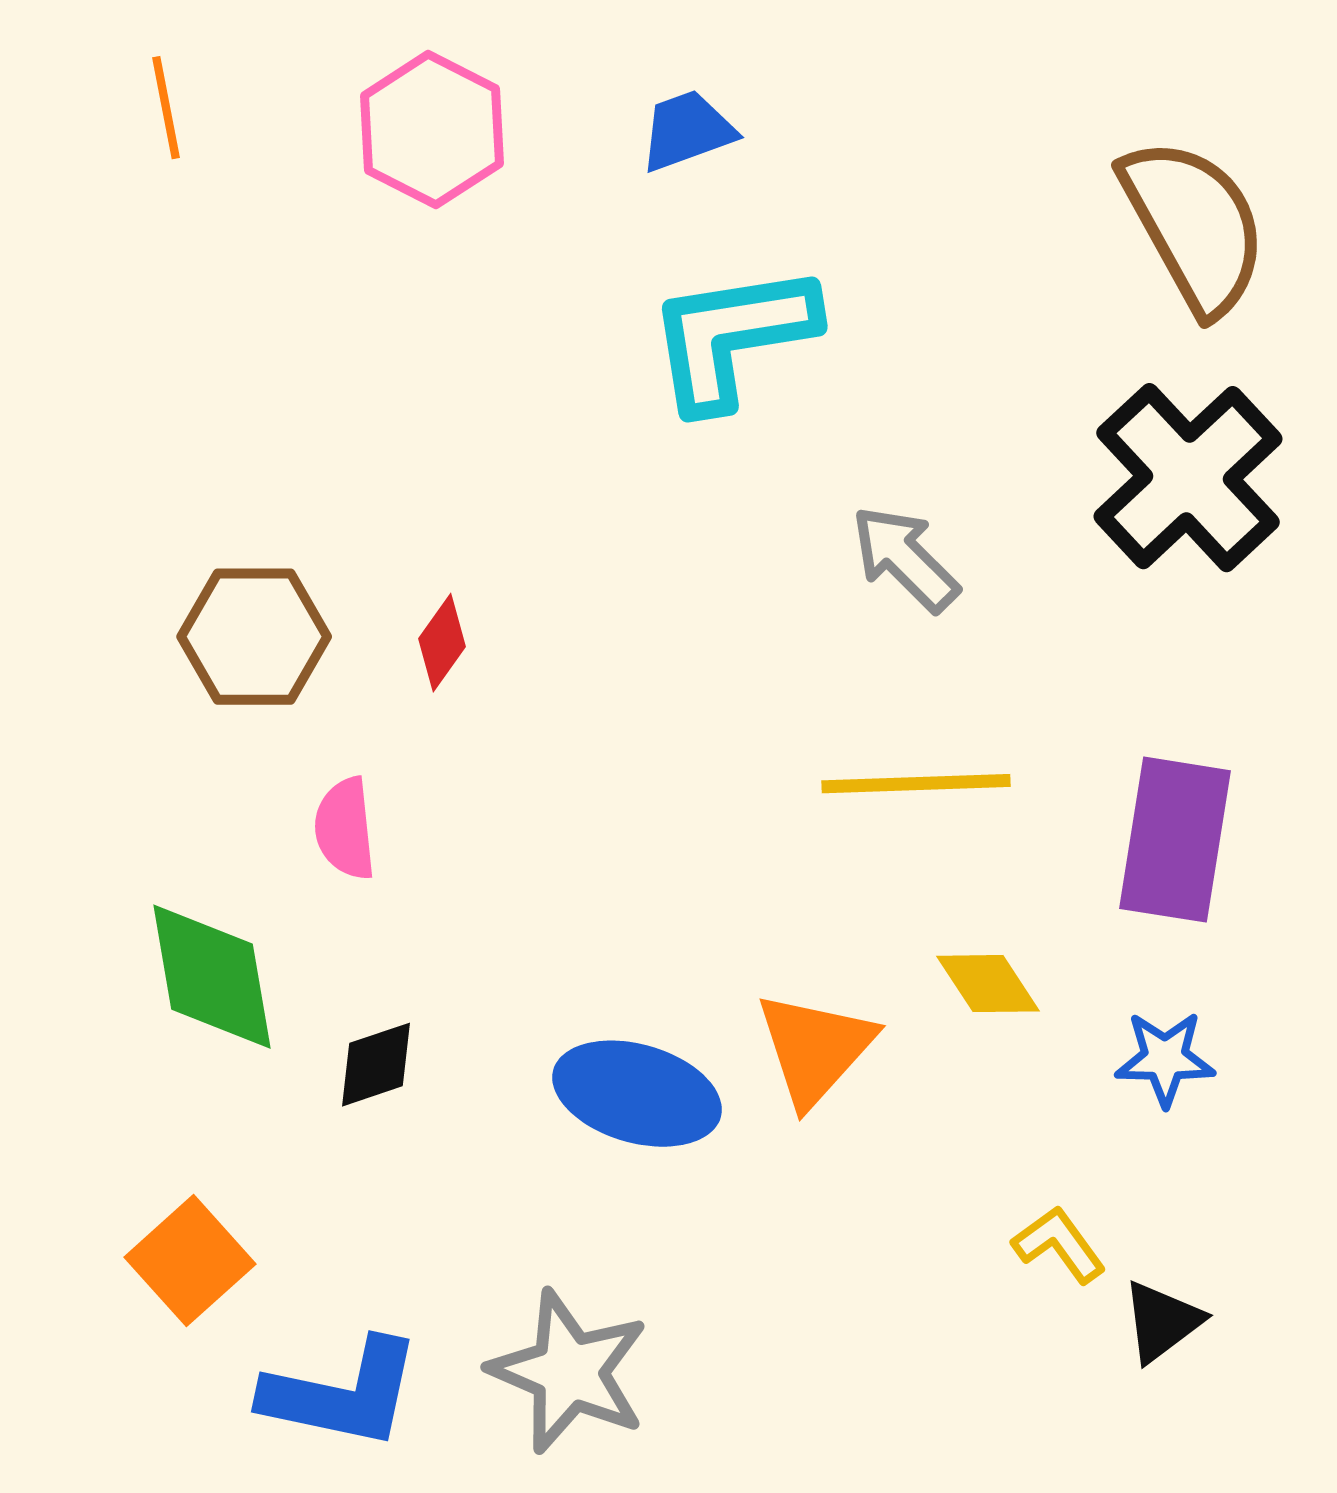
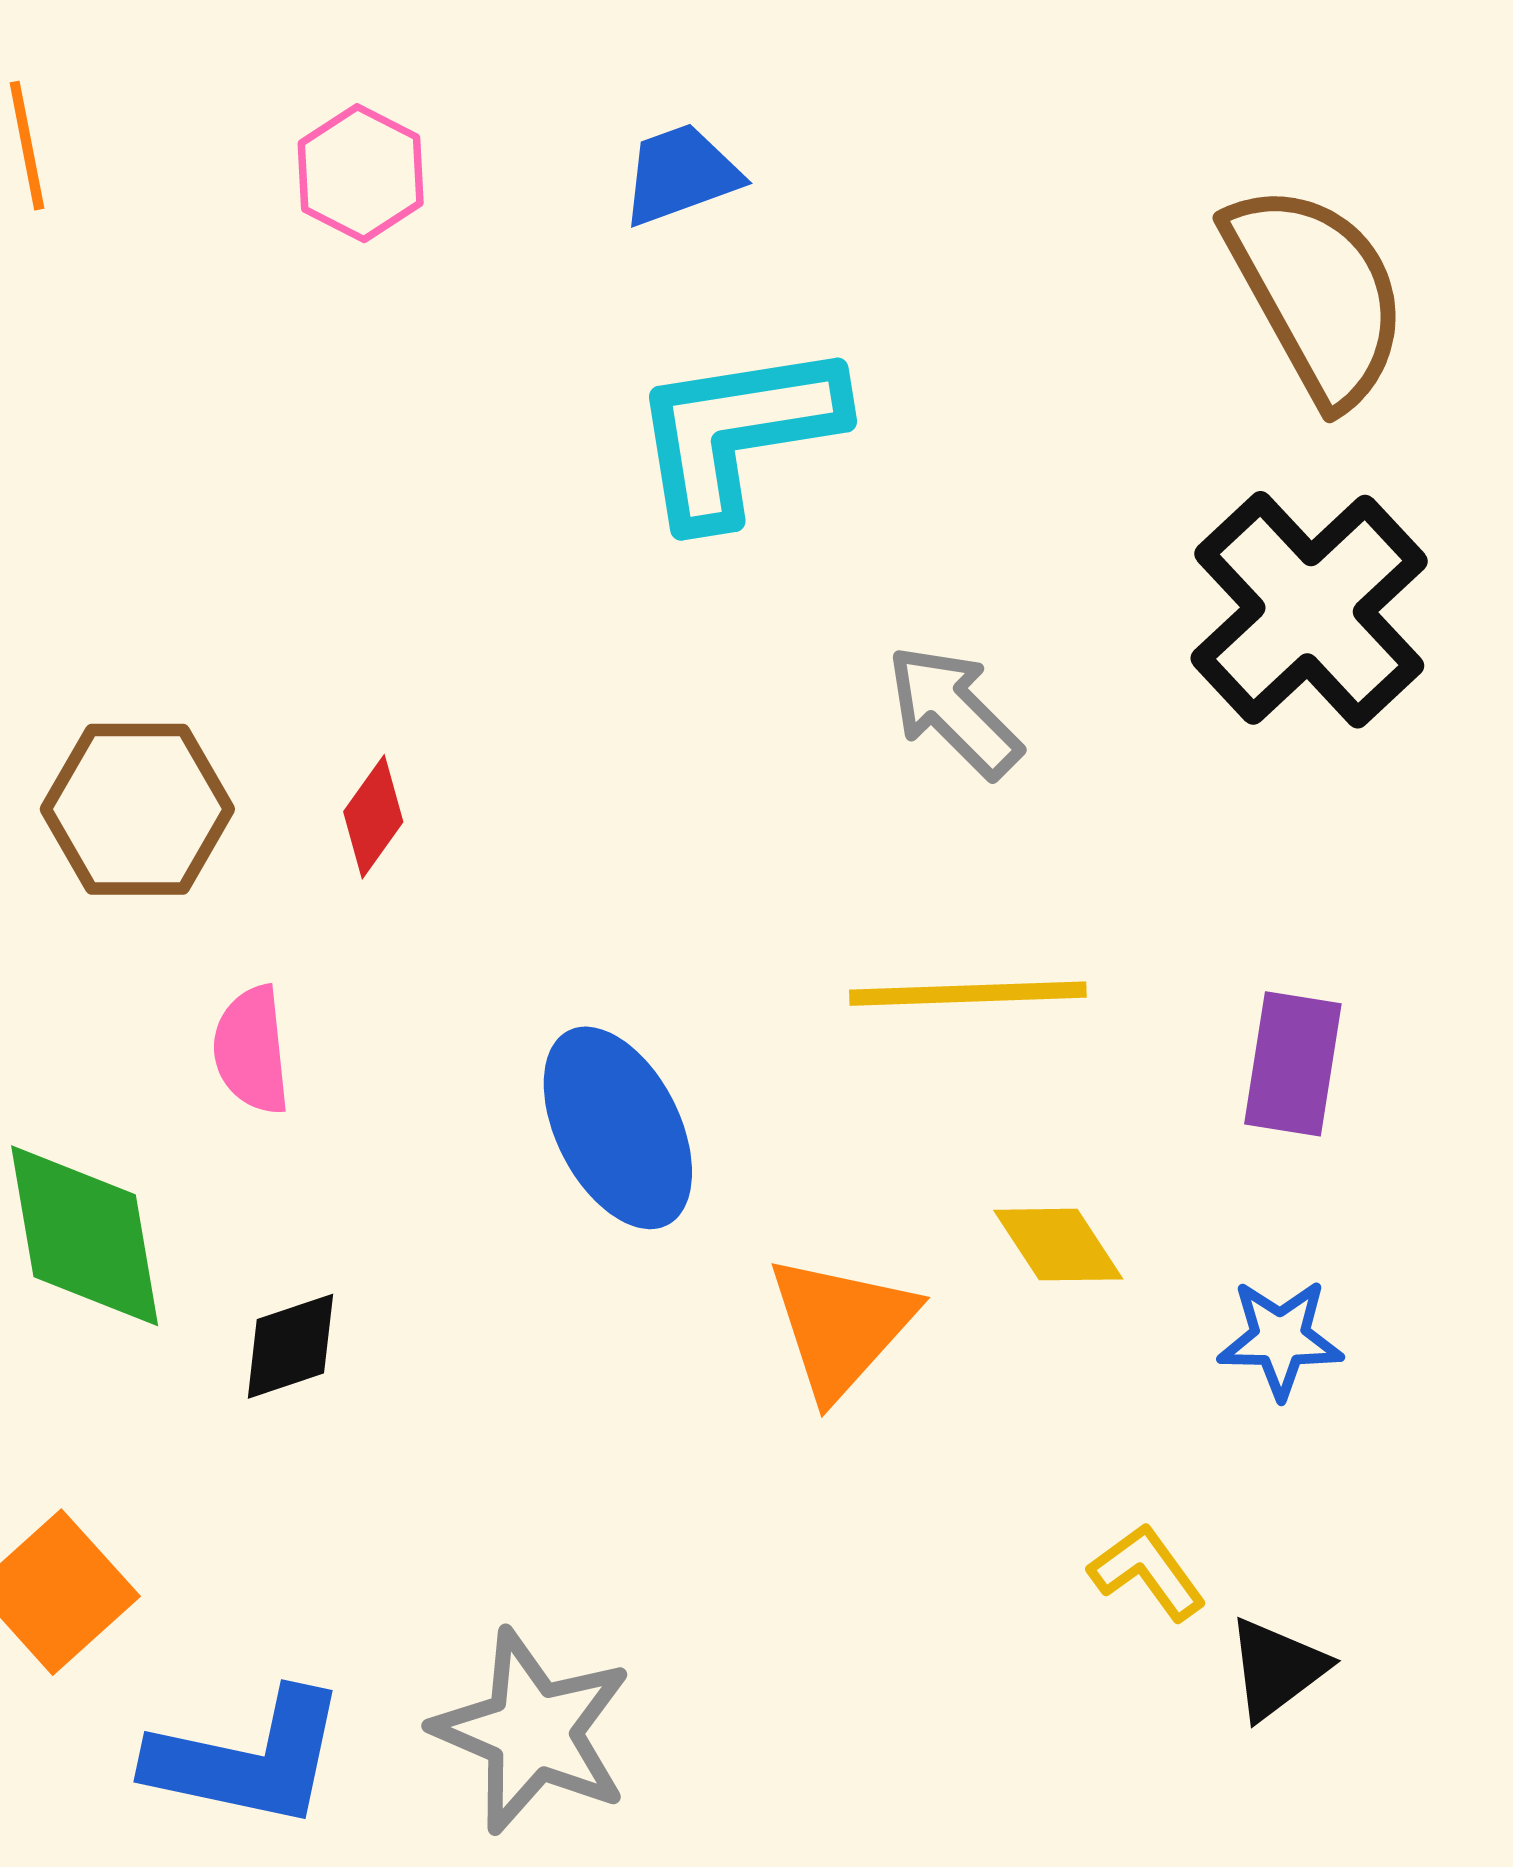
pink hexagon: (432, 130) -> (361, 173), size x0.7
purple rectangle: (1175, 840) -> (1293, 1064), size x0.7
blue ellipse: (637, 1094) -> (618, 1128), moved, turned 47

